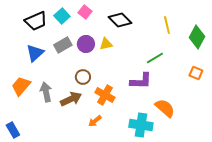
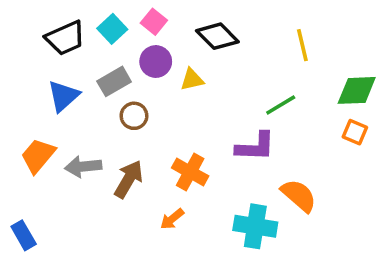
green diamond: (197, 37) -> (357, 90), moved, turned 60
purple circle: (86, 44) -> (156, 62), moved
brown circle: (83, 77) -> (134, 116), moved
gray arrow: (46, 92) -> (83, 167), turned -84
brown arrow: (71, 99) -> (129, 179), turned -35

